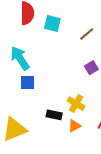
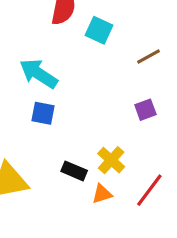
cyan arrow: (20, 58) -> (39, 74), turned -35

